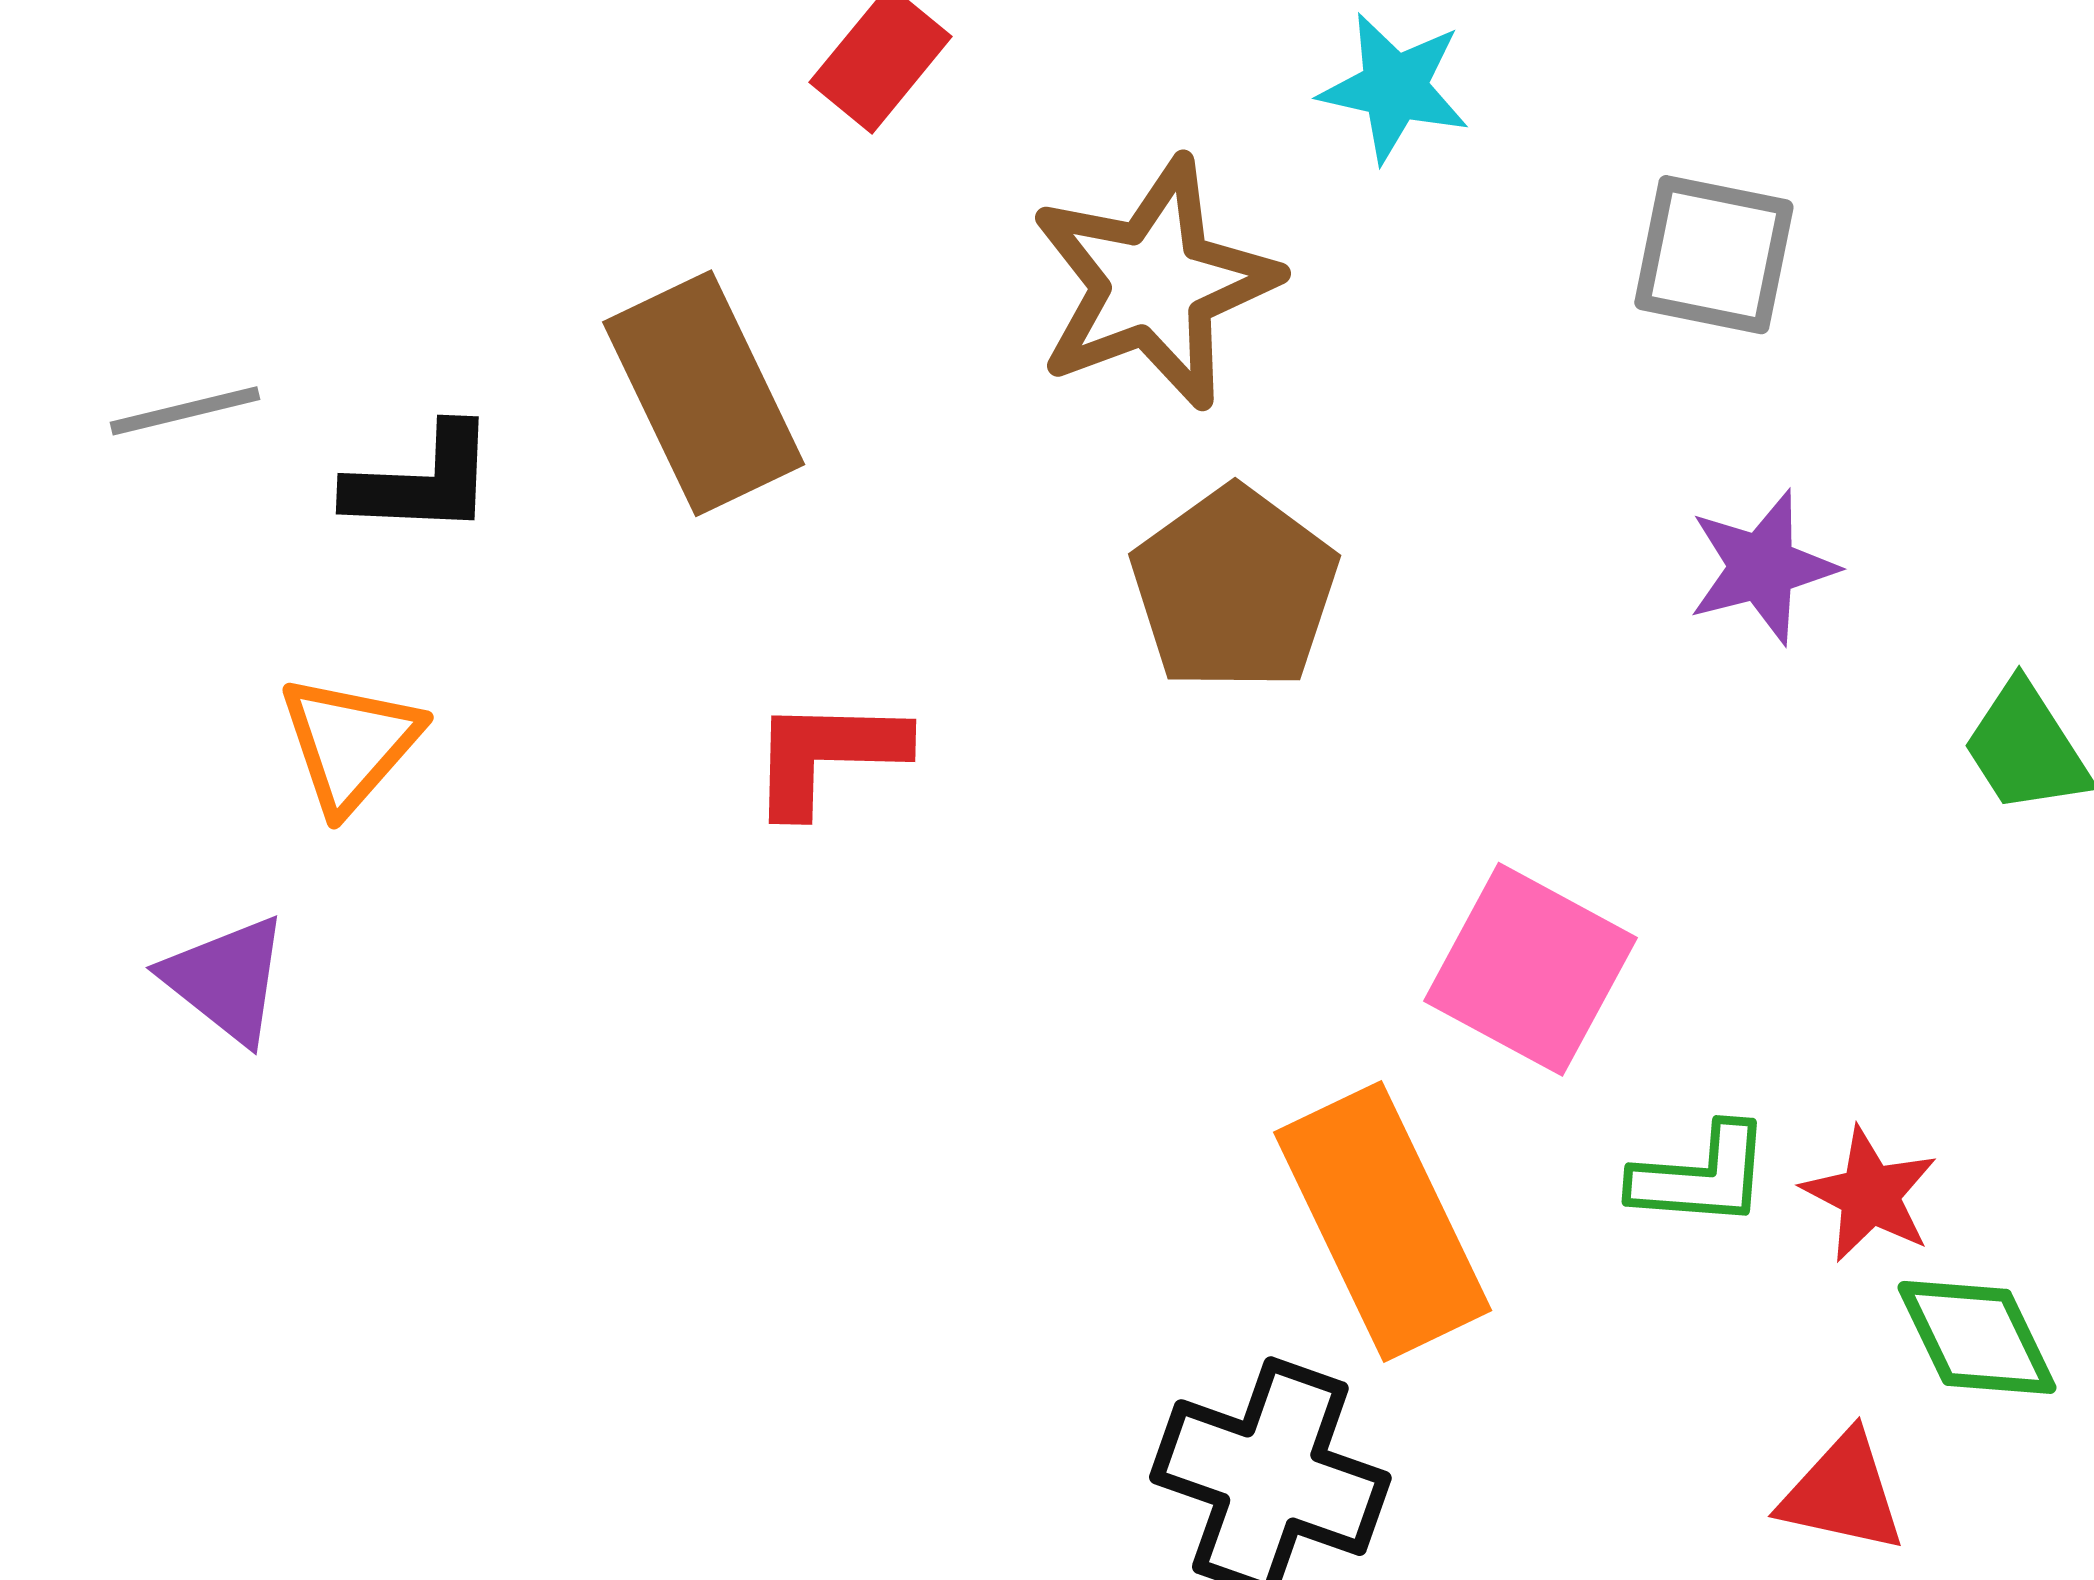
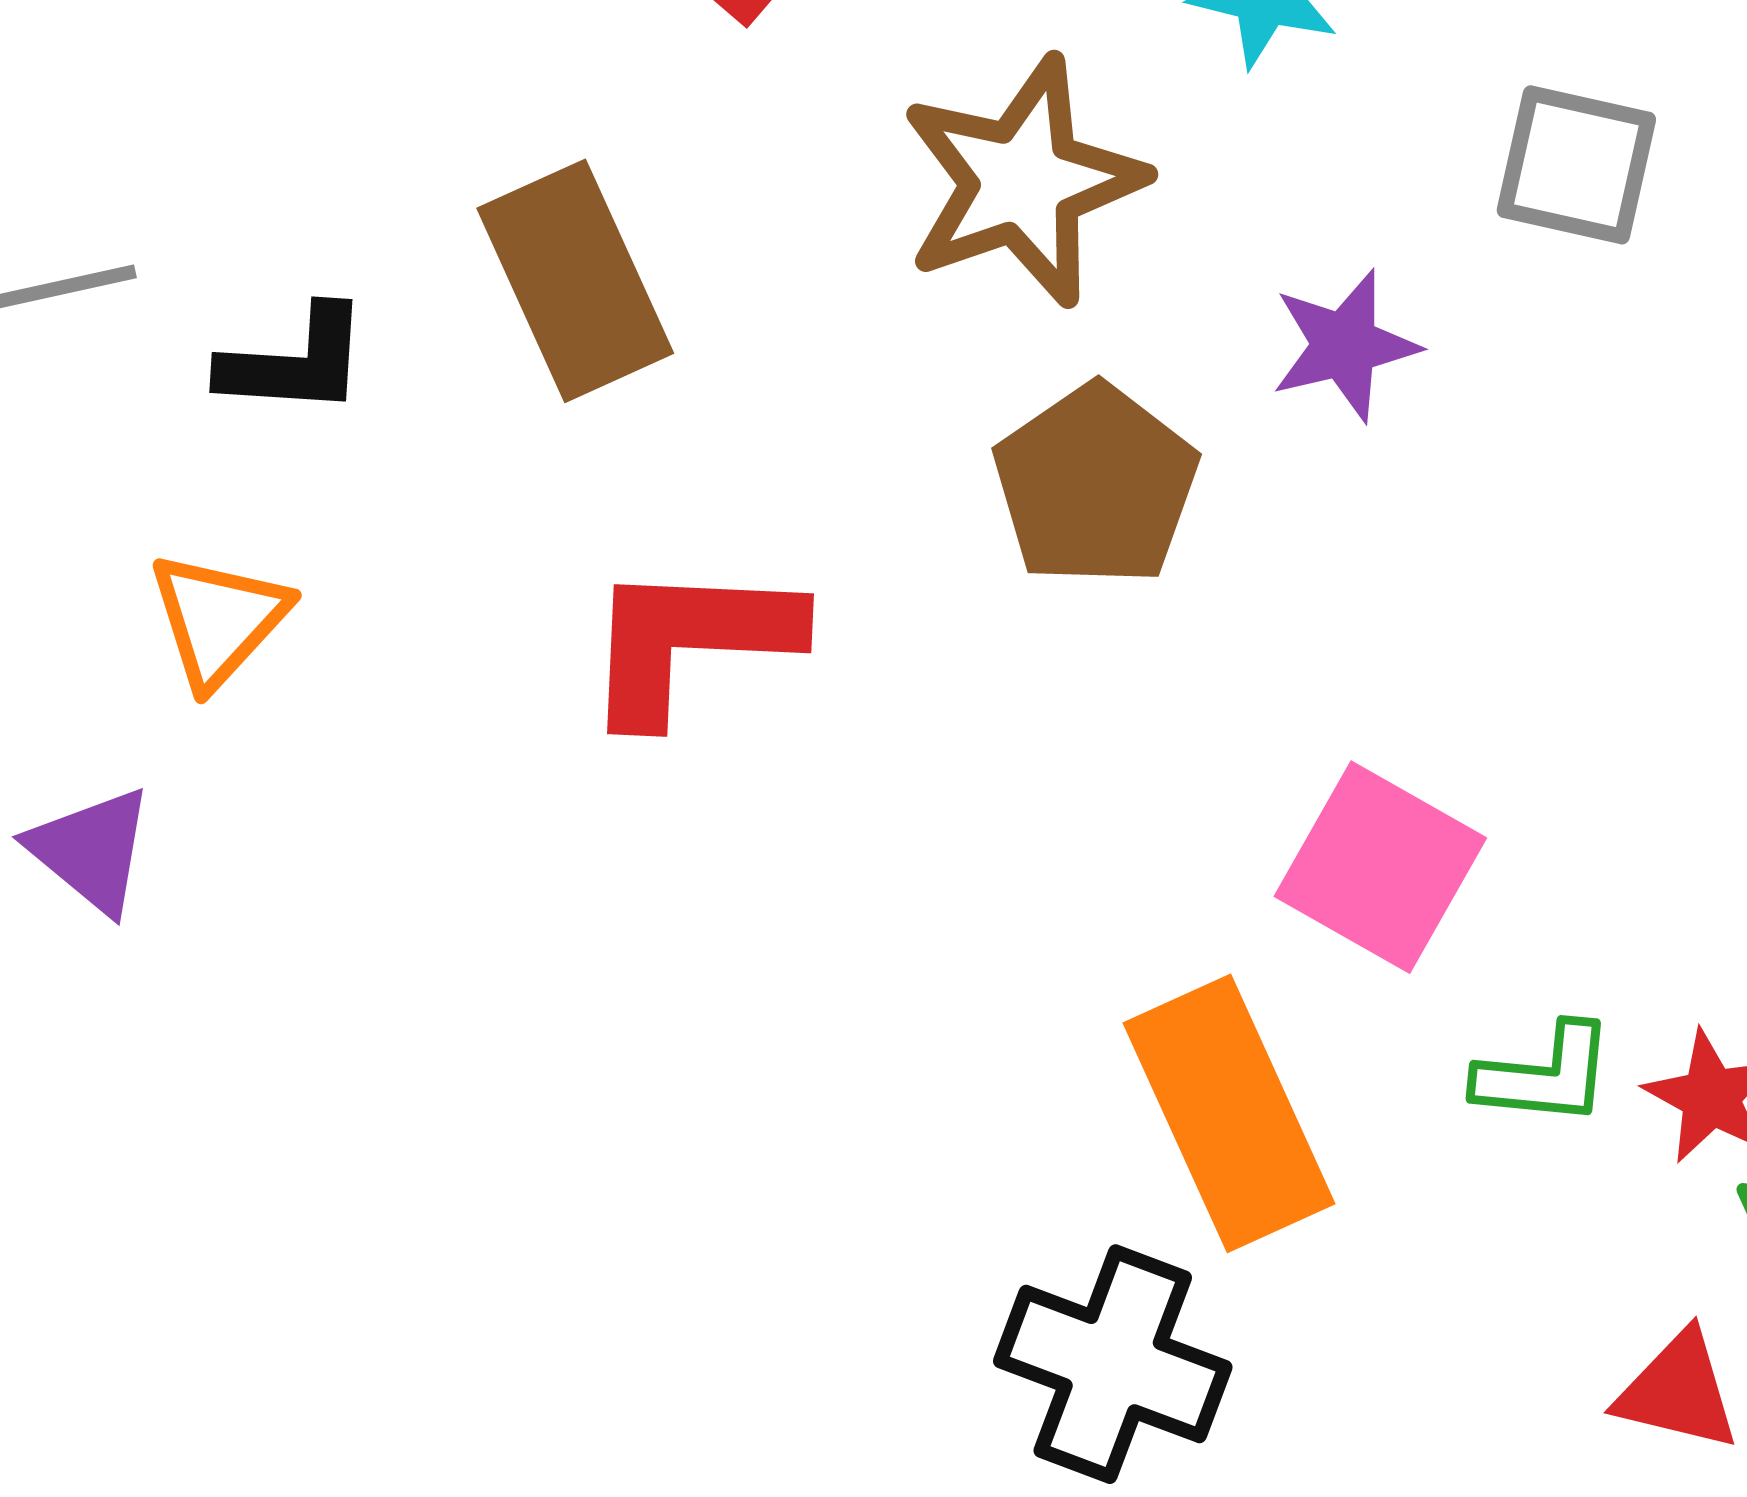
purple star: (1762, 567) -> (1345, 345), moved
red L-shape: (827, 755) -> (690, 641), size x1.4

